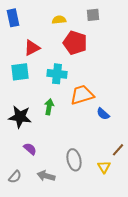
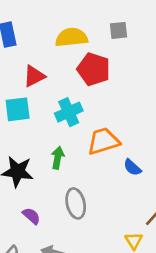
yellow semicircle: (59, 20) -> (71, 37), size x1.6
cyan cross: (57, 74) -> (69, 112), turned -30
gray ellipse: (74, 160) -> (76, 203), moved

